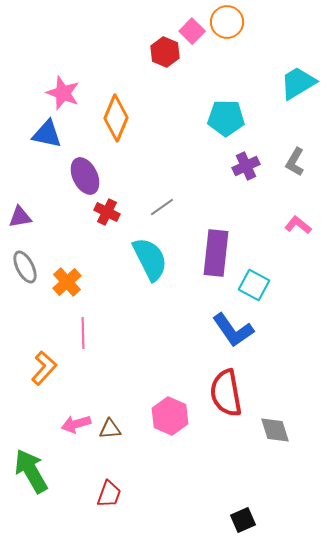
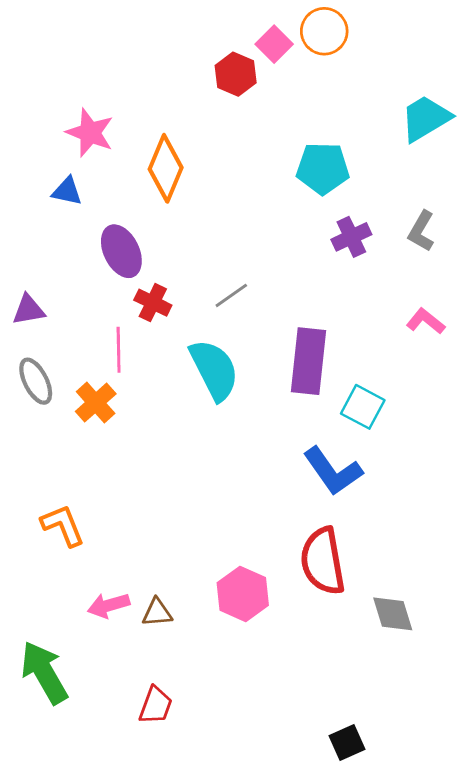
blue triangle: (47, 134) -> (67, 191), size x0.7
pink line: (83, 333) -> (119, 350), moved
orange L-shape: (44, 368) -> (63, 525), turned -64

